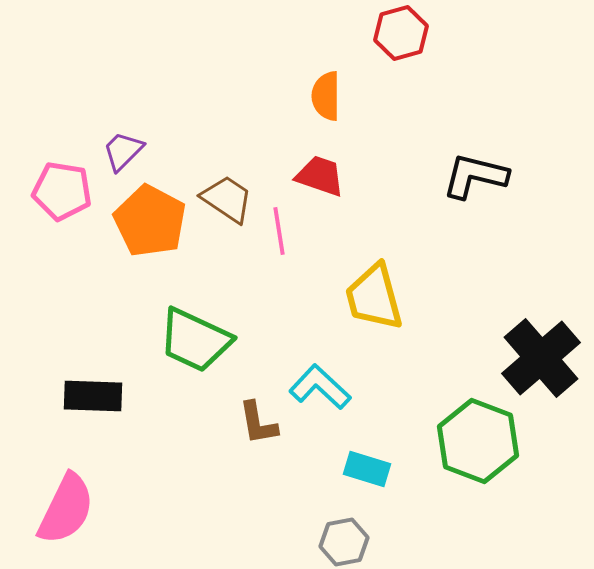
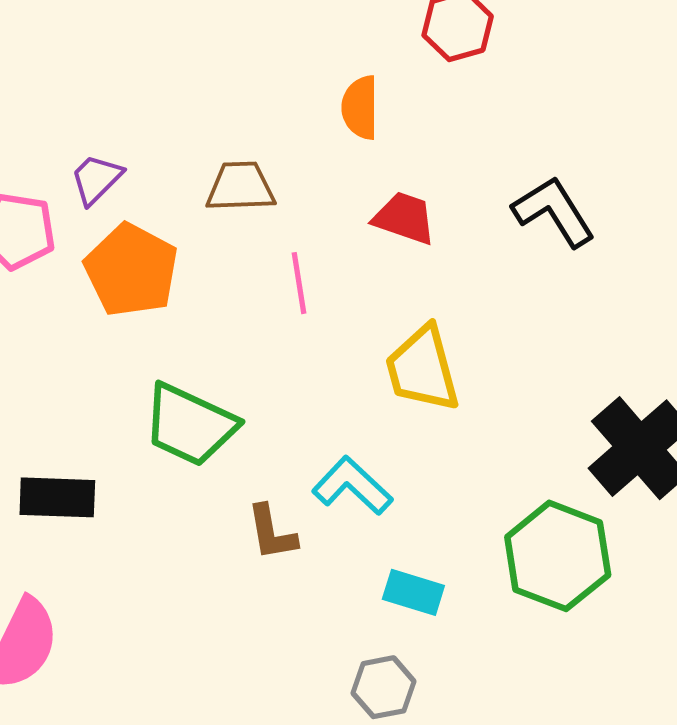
red trapezoid: (320, 176) -> (404, 218), moved
black L-shape: (475, 176) -> (554, 212), turned 44
brown trapezoid: (227, 199) -> (241, 187), moved, turned -36

